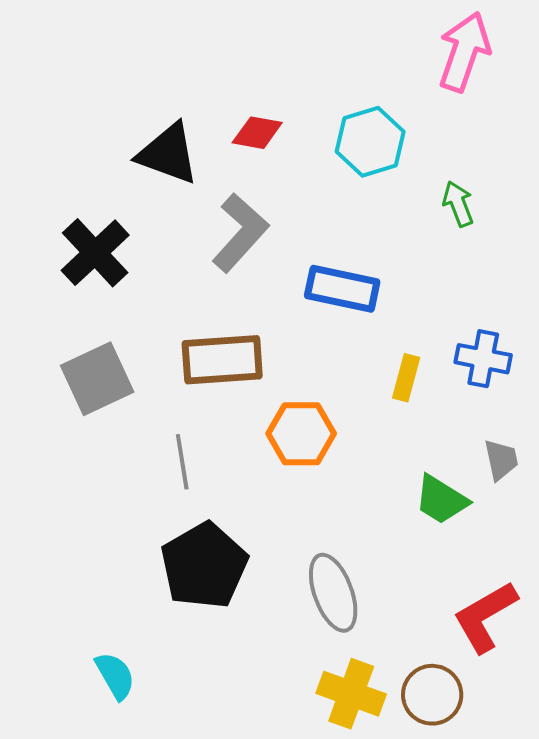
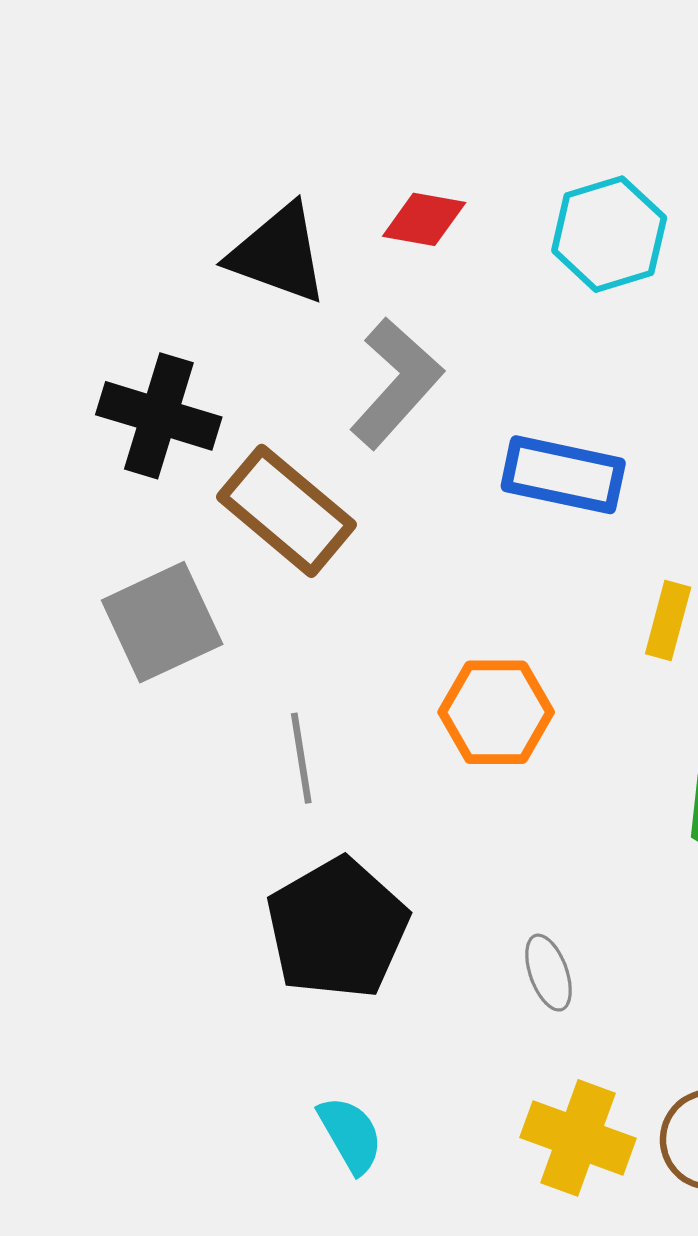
black cross: (95, 253) -> (159, 416), turned -30
brown rectangle: (222, 360) -> (287, 511), moved, turned 44
gray ellipse: (333, 593) -> (548, 973), size x0.6
cyan semicircle: (115, 676) -> (350, 1135), moved

